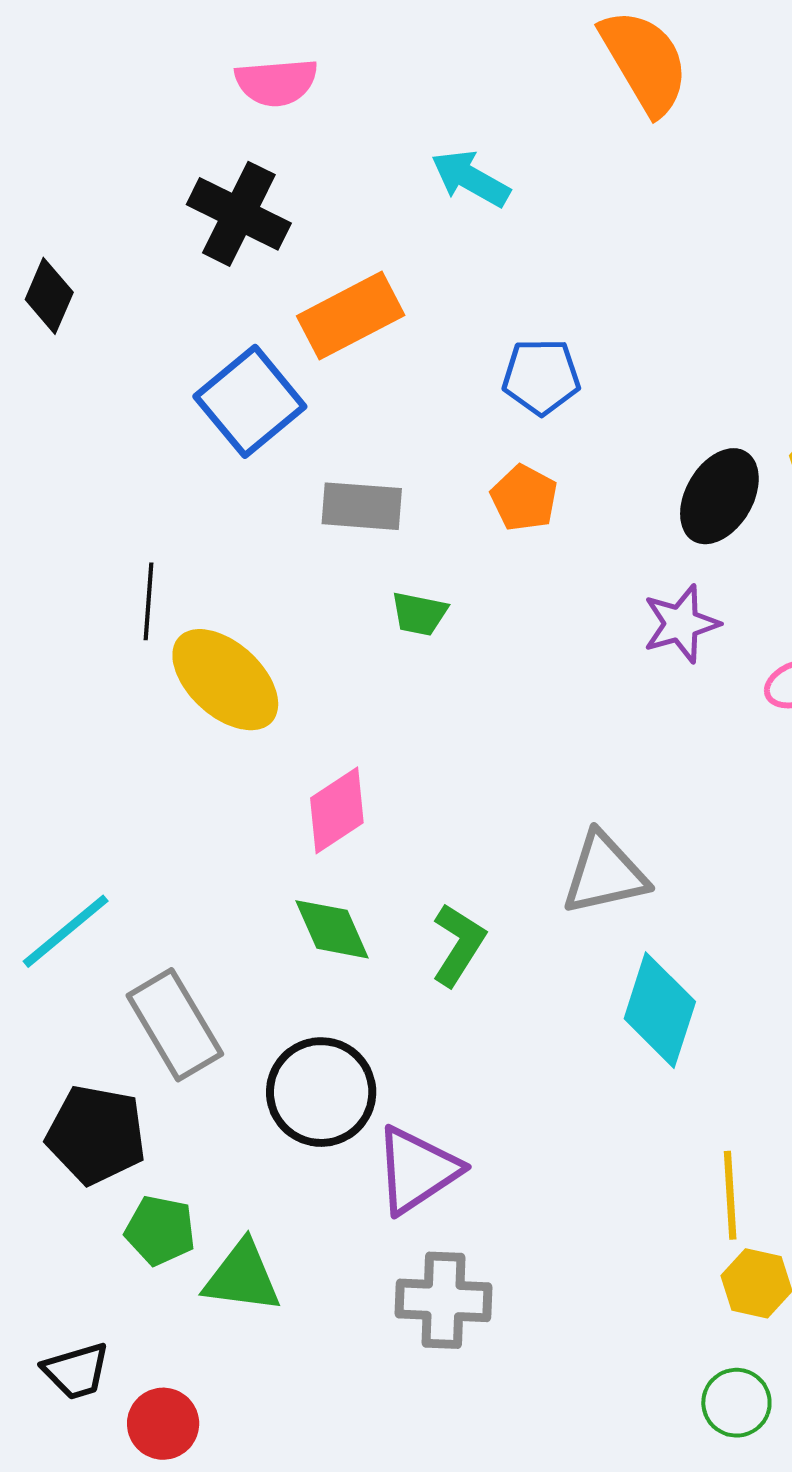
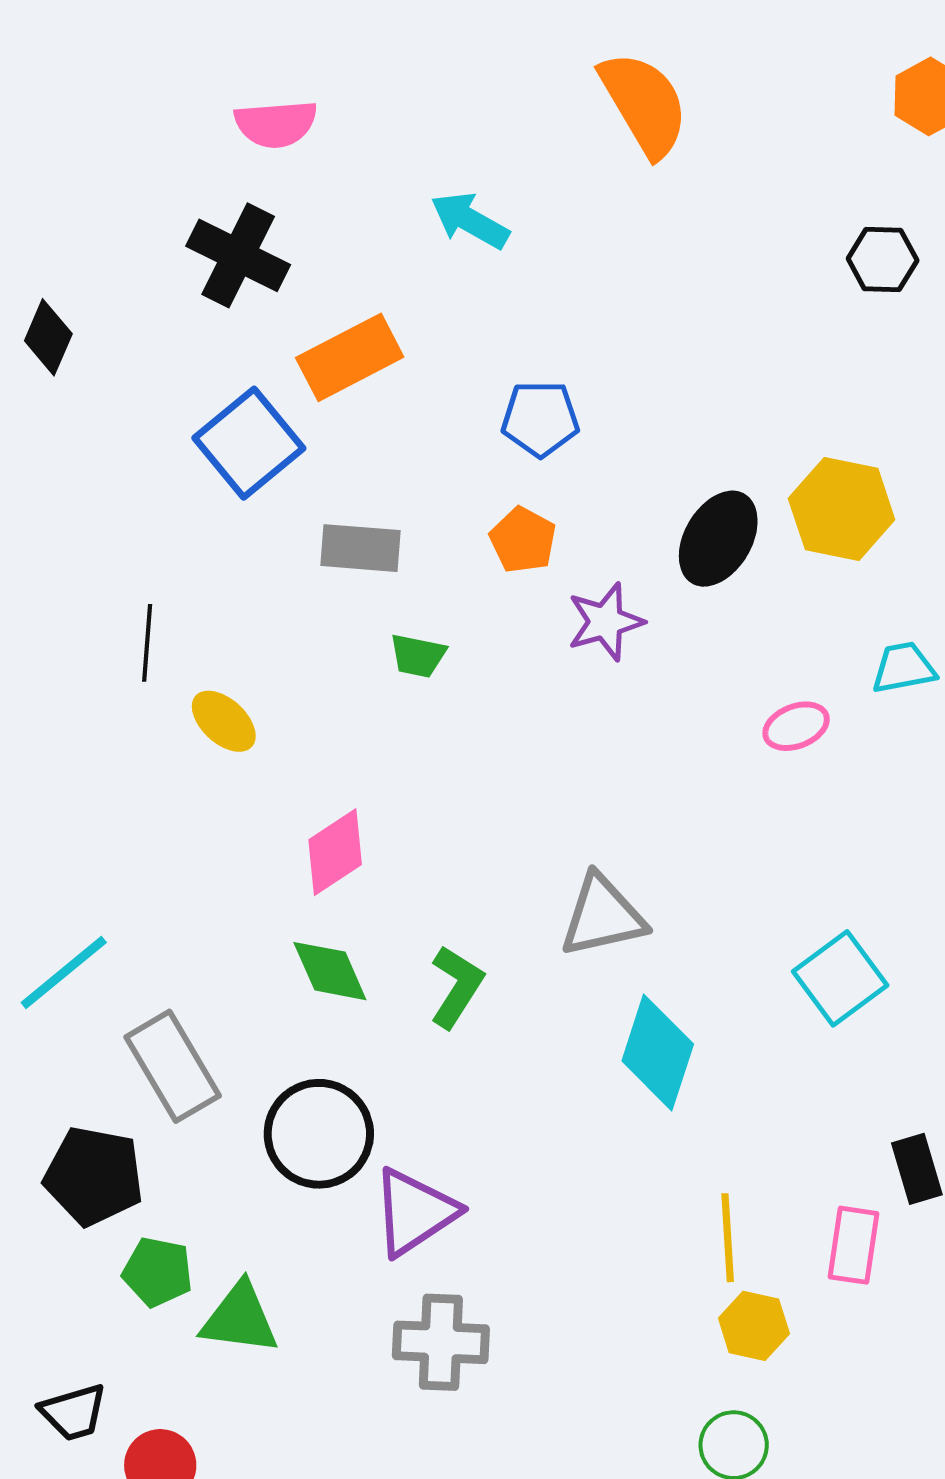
purple star: (681, 624) -> (605, 622), moved
yellow ellipse: (225, 680) -> (224, 721), size x0.6

